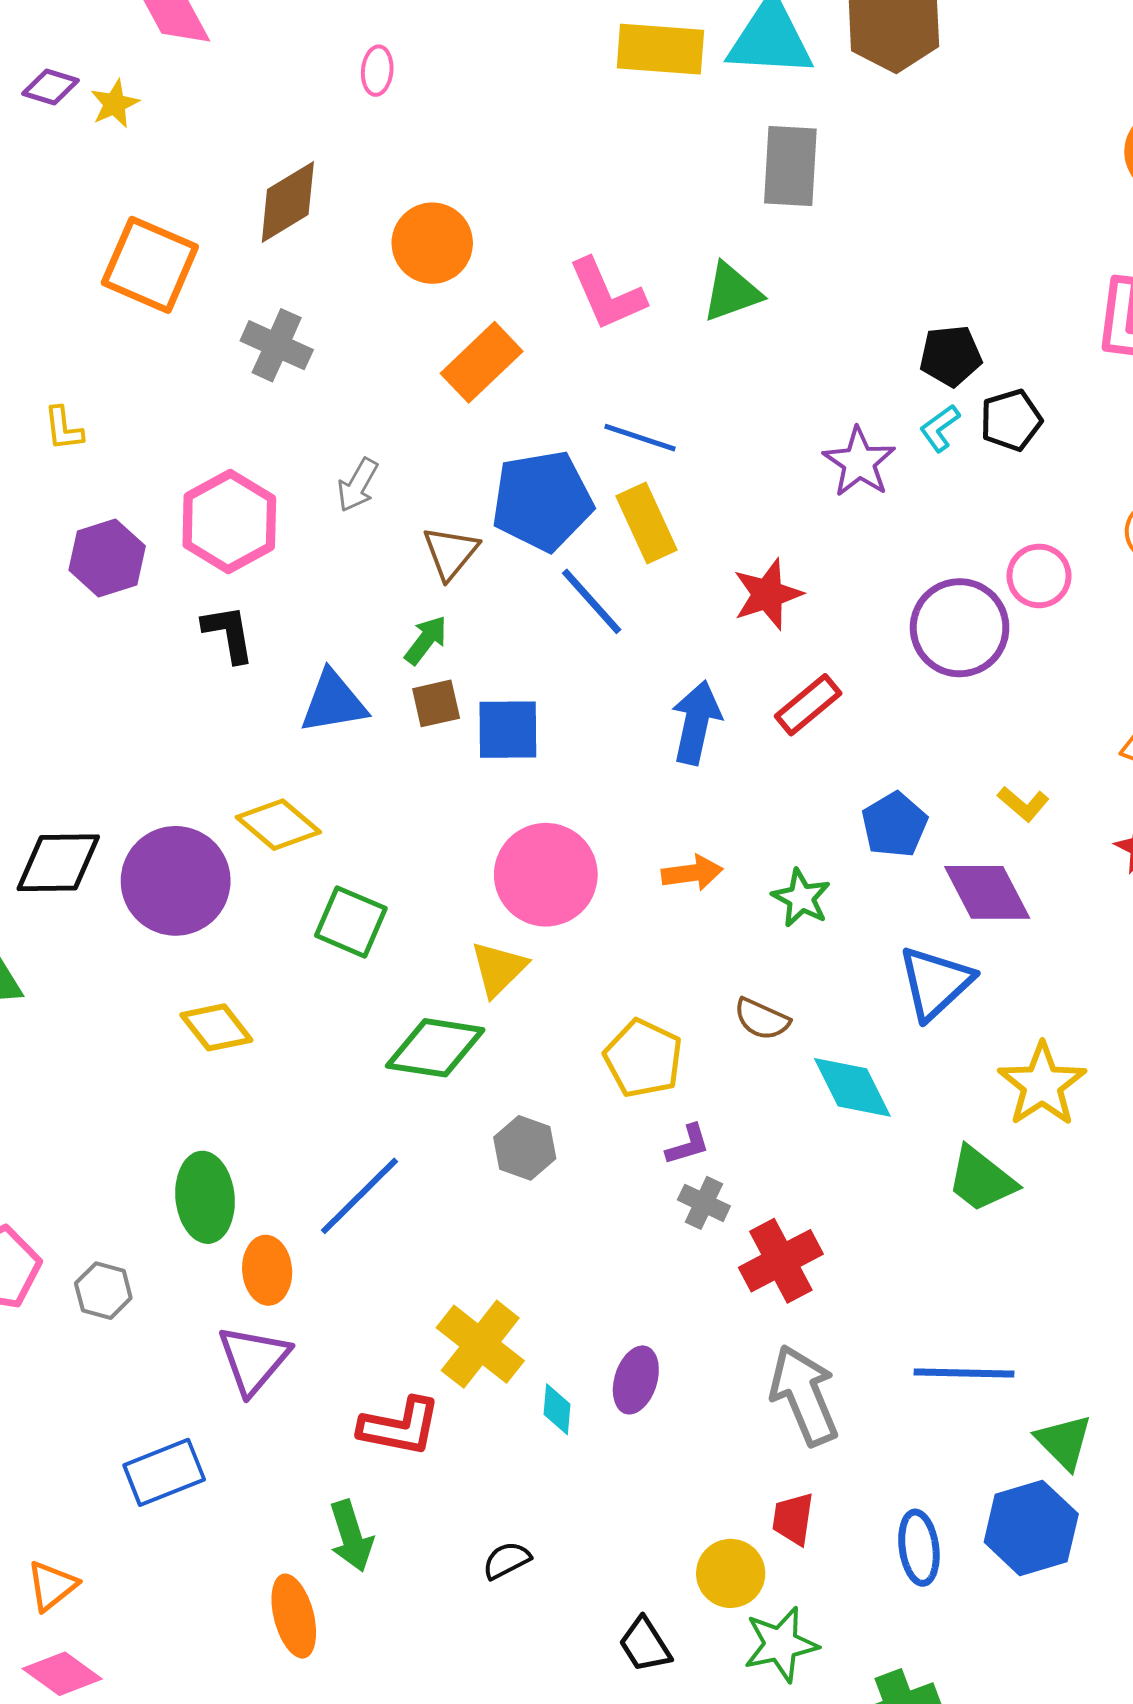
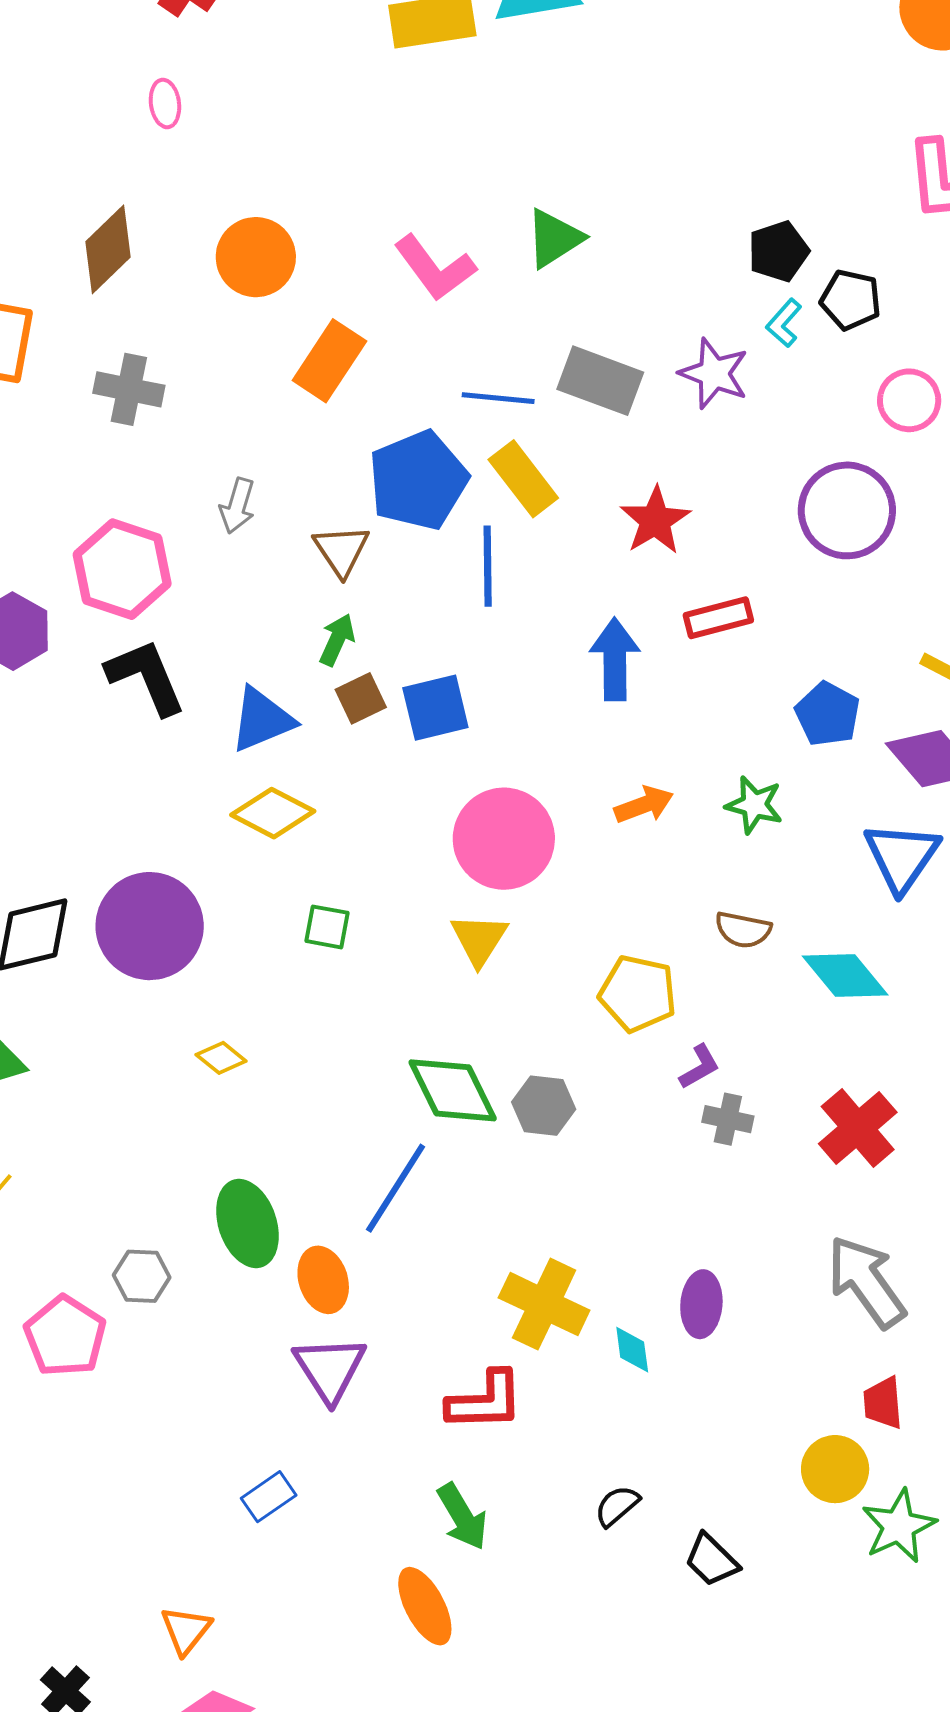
gray rectangle: (790, 166) -> (600, 381), moved, turned -60
black pentagon: (1011, 420) -> (851, 300), turned -30
pink circle: (1039, 576) -> (909, 400), moved
blue line: (592, 601) -> (488, 566), turned 54
black L-shape: (228, 633) -> (146, 677), size x1.4
red rectangle: (808, 705) -> (718, 618), turned 38
yellow diamond: (278, 825) -> (273, 813), moved
green square: (351, 922) -> (327, 927), size x0.7
yellow diamond: (216, 1027) -> (221, 1058), size x0.7
green diamond: (435, 1048) -> (453, 1090), moved, turned 68
red cross: (781, 1261) -> (858, 1128), moved
gray hexagon: (103, 1291) -> (142, 1276), moved
blue rectangle: (164, 1472) -> (269, 1497), size x0.7
black trapezoid: (645, 1645) -> (712, 1560), moved

